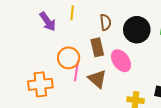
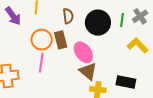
orange circle: (69, 58) -> (42, 40), moved
brown triangle: (97, 79) -> (88, 71), moved

